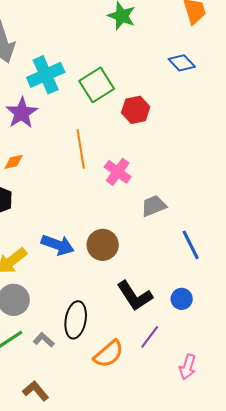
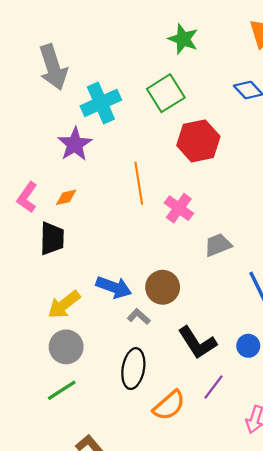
green square: (97, 85) -> (166, 93), moved
red hexagon: (136, 110) -> (198, 141), size x1.4
gray L-shape: (44, 340) -> (139, 317), moved

